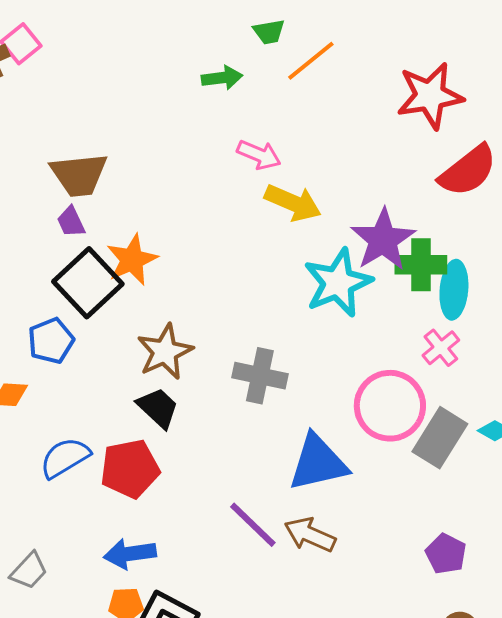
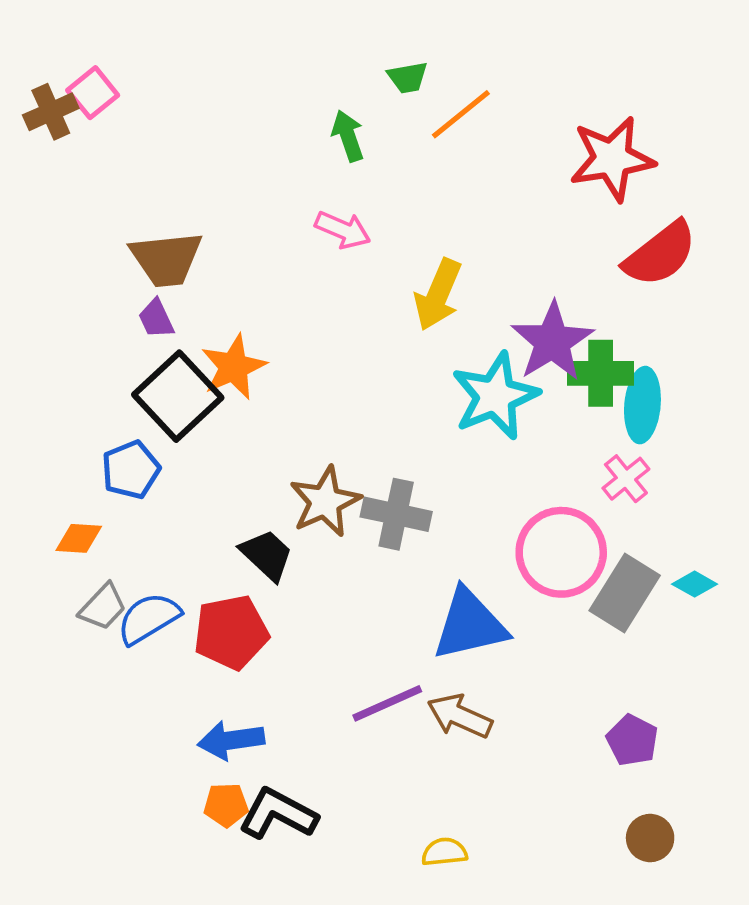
green arrow: (222, 78) -> (348, 136), turned -102
pink arrow: (259, 155) -> (343, 230), moved
yellow arrow: (293, 203) -> (438, 295), turned 90
brown star: (165, 352) -> (325, 502), moved
purple line: (253, 525) -> (387, 703), turned -68
gray trapezoid: (29, 571) -> (103, 607), moved

